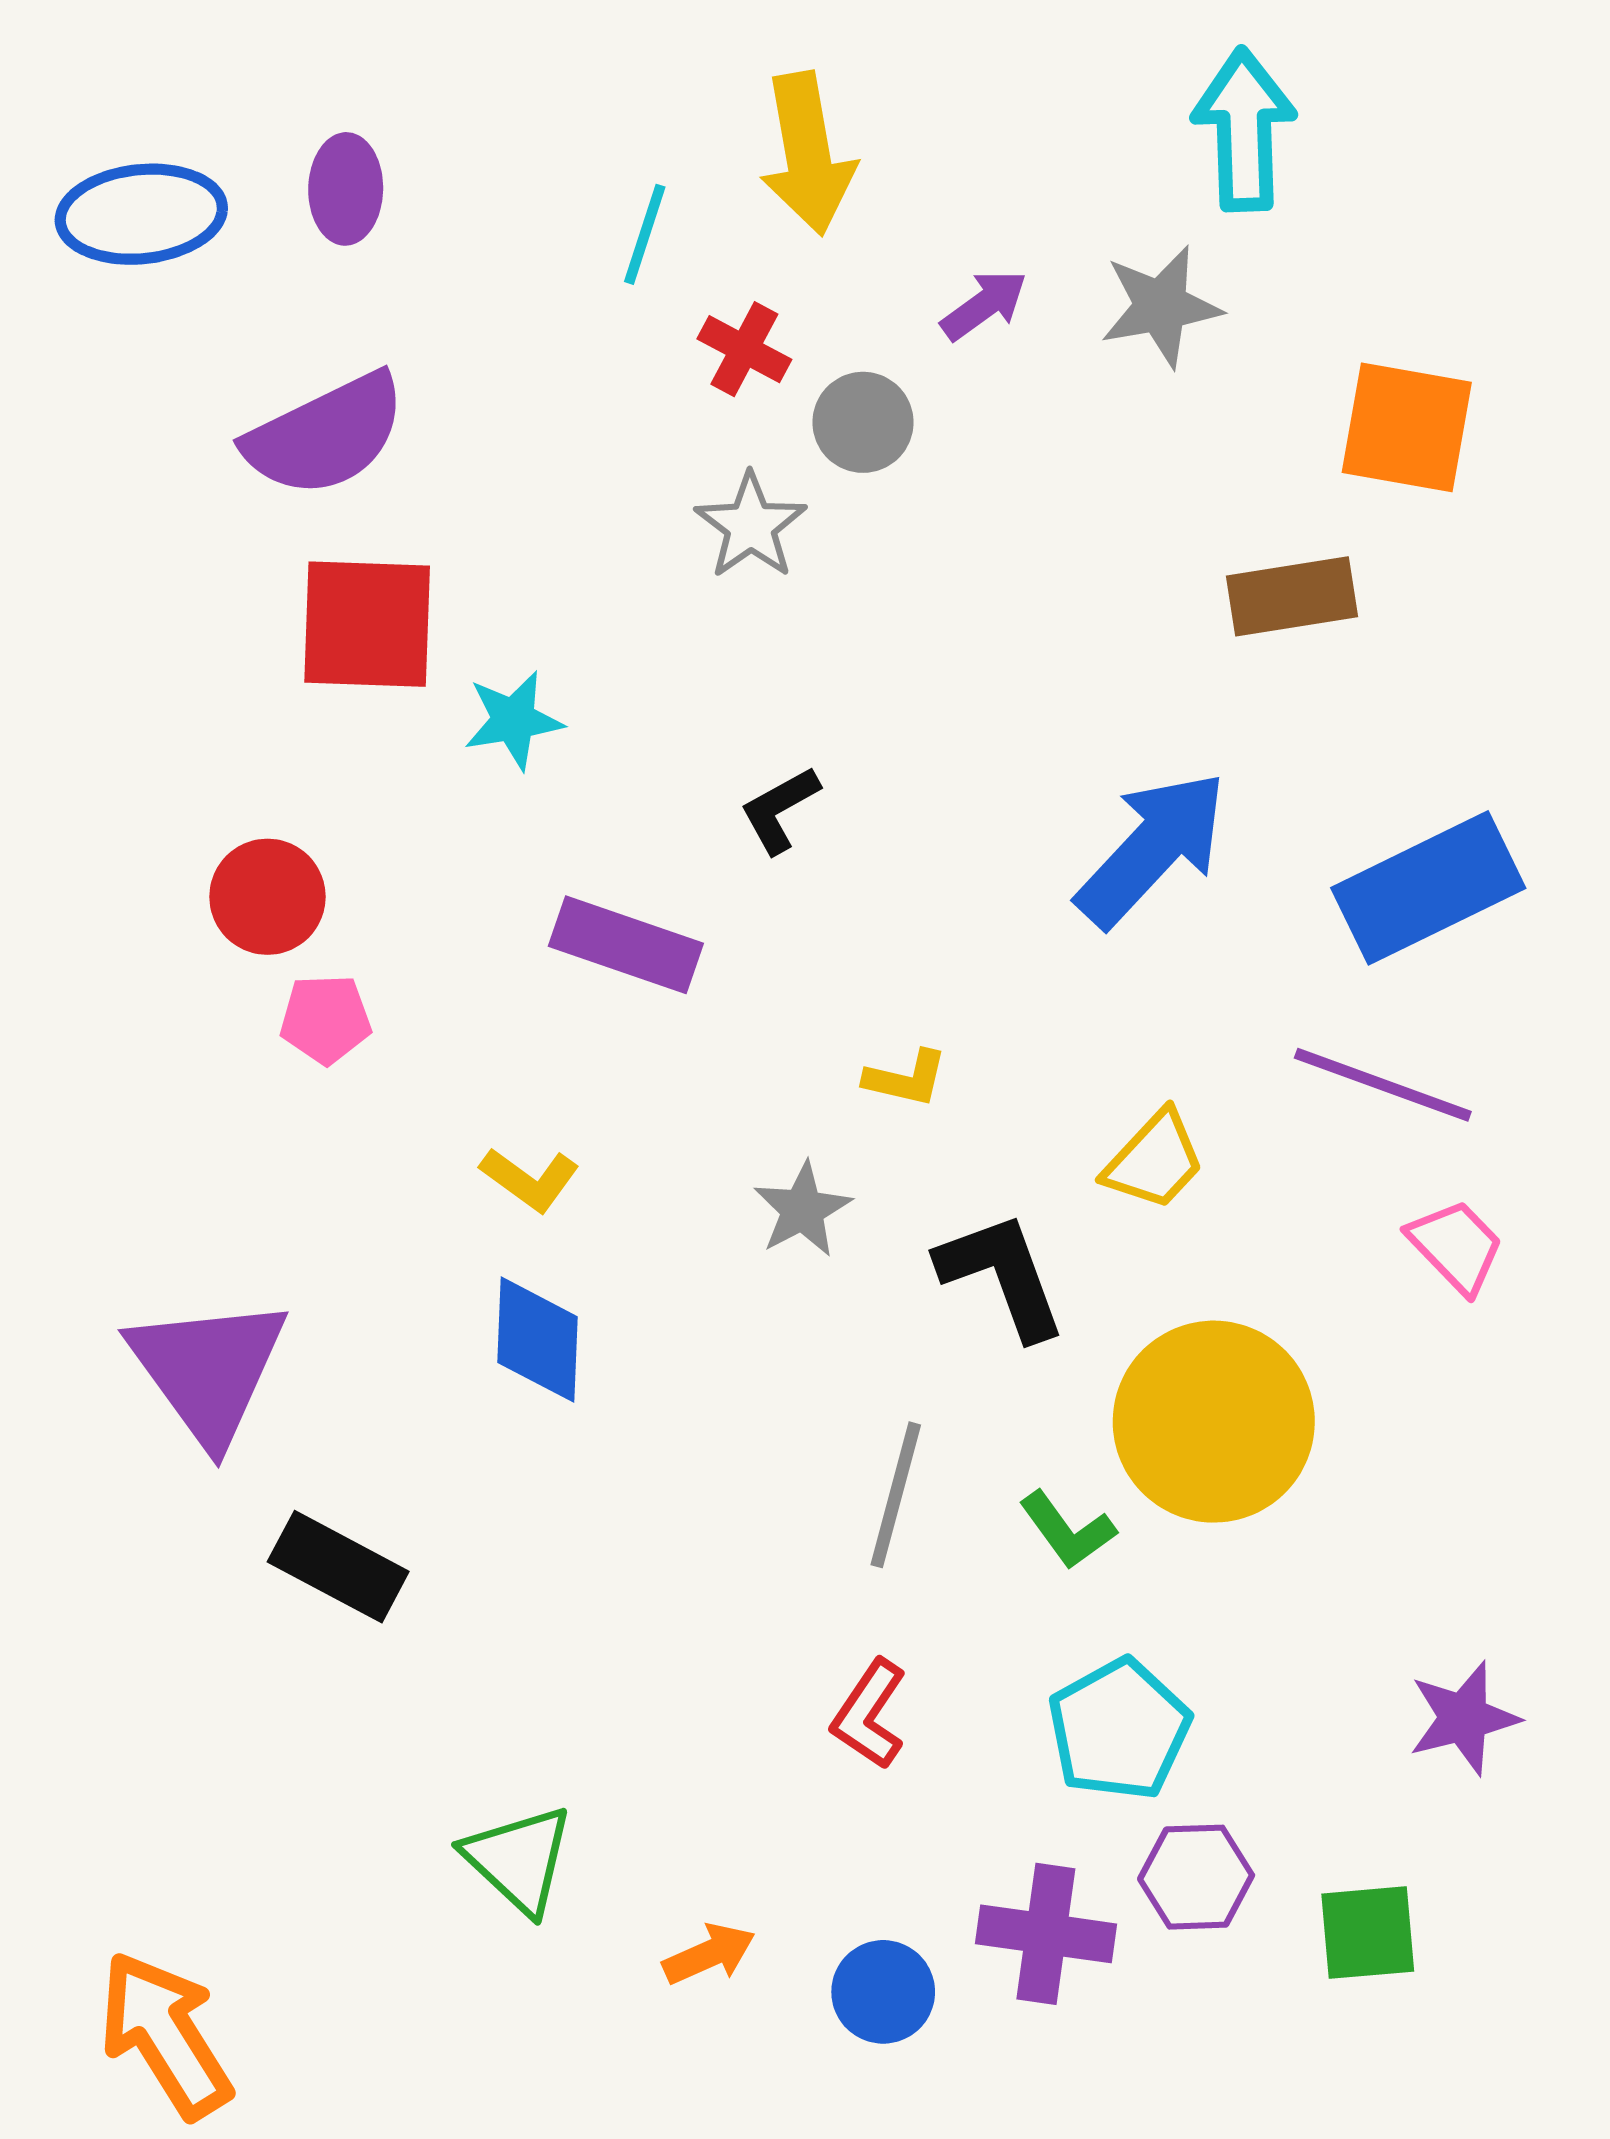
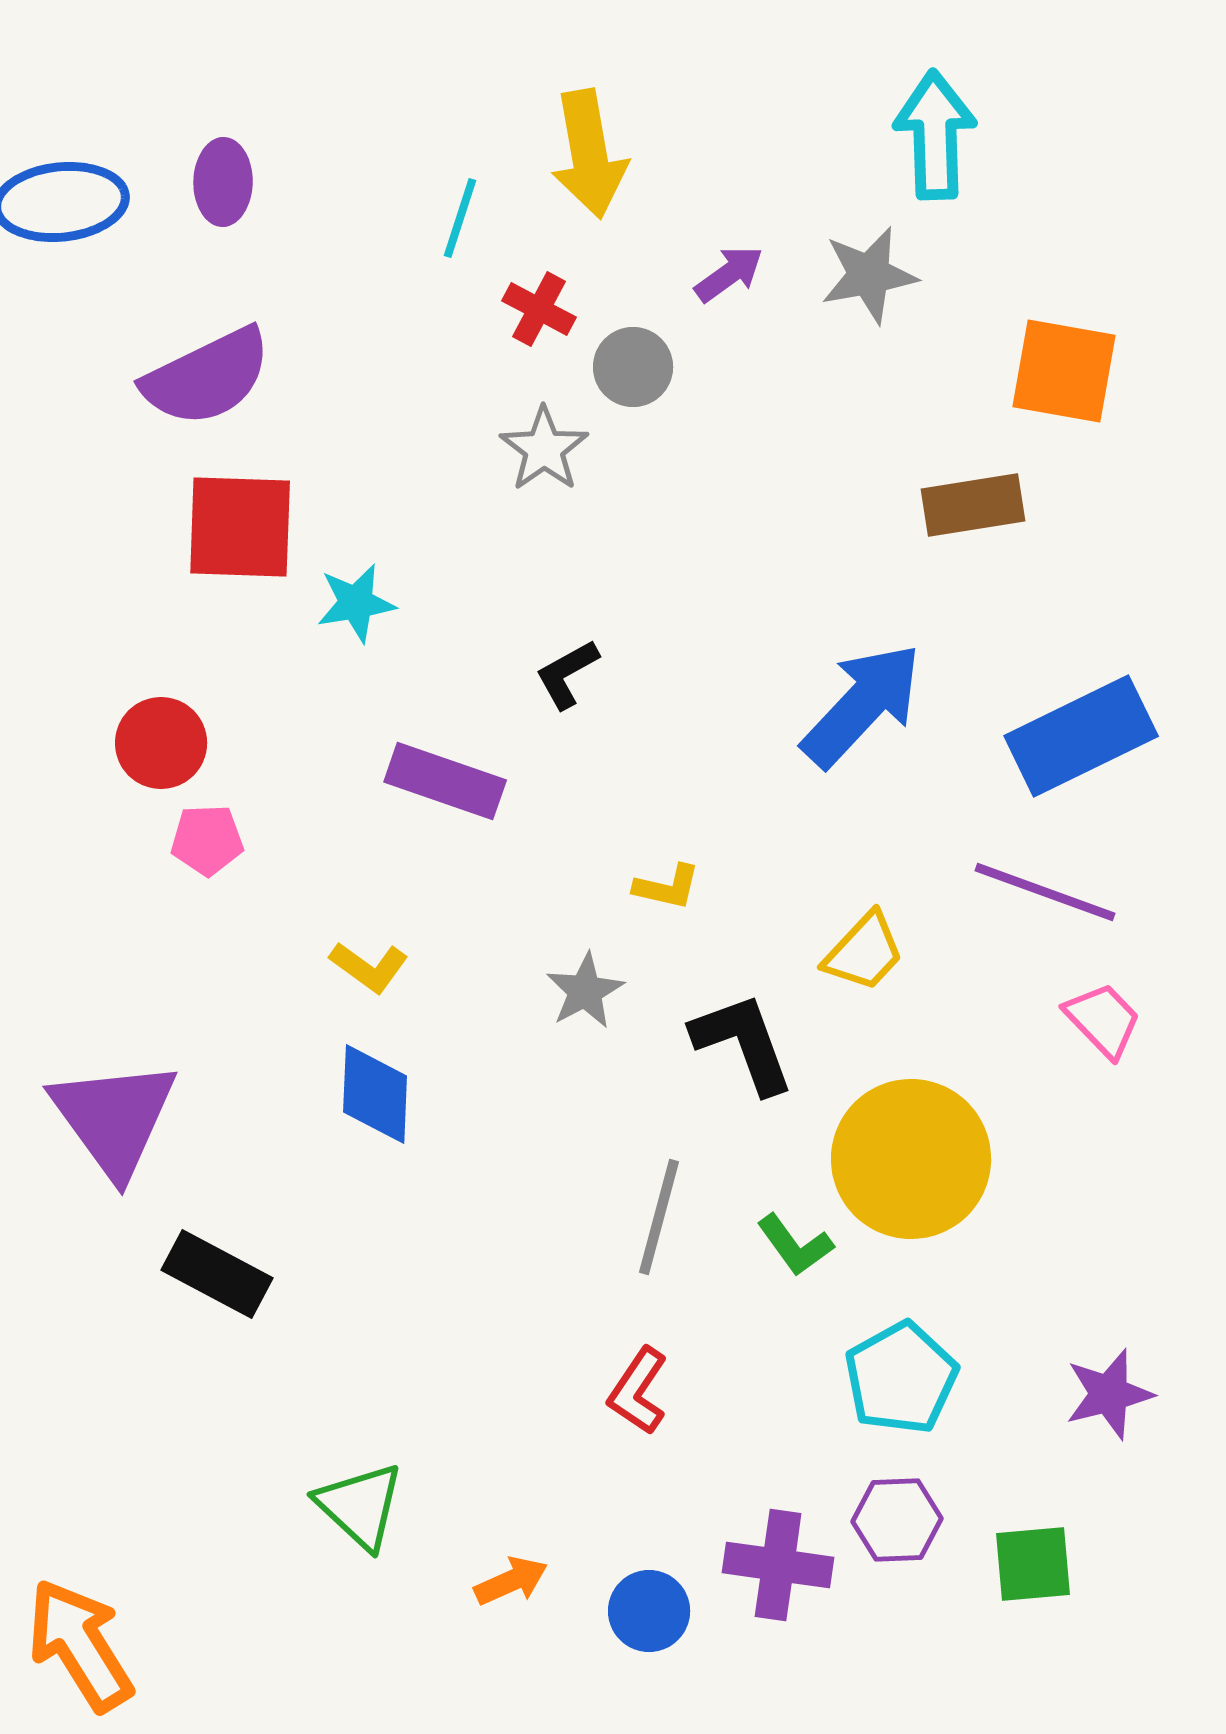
cyan pentagon: (1119, 1729) -> (901, 1378), moved

